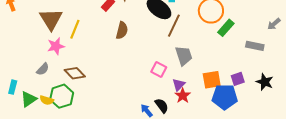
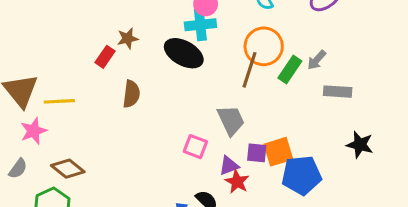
gray arrow: (274, 24) -> (317, 60), moved
brown line: (174, 26) -> (250, 70), moved
yellow line: (75, 29) -> (59, 101), turned 72
purple square: (238, 79) -> (257, 153), moved, turned 32
purple triangle: (179, 85) -> (229, 166), turned 32

